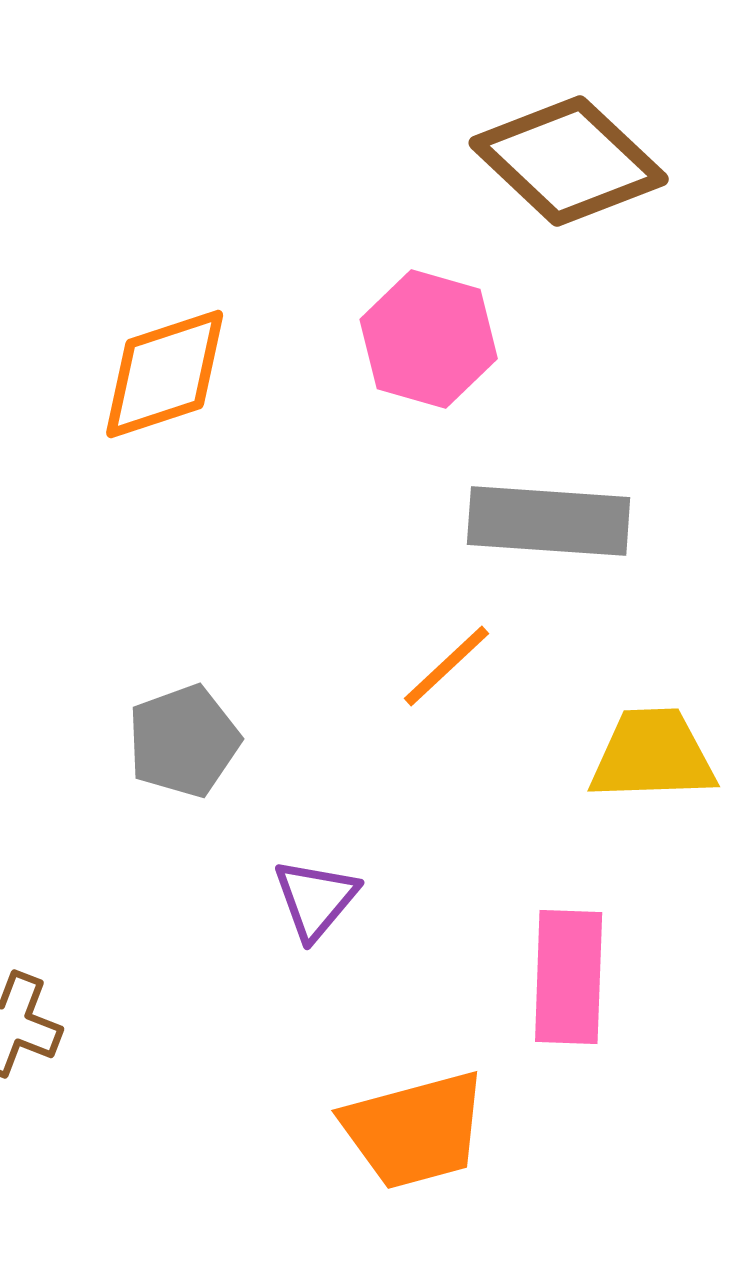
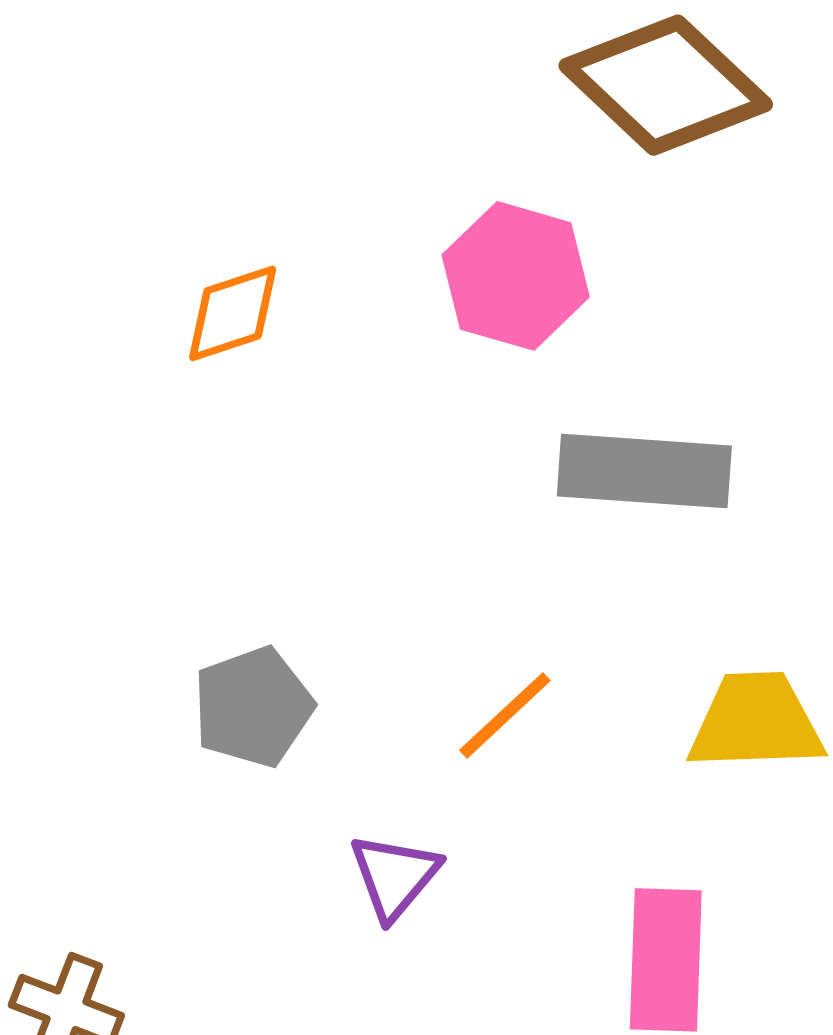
orange diamond: (165, 374) -> (233, 313), size x0.7
orange line: (447, 666) -> (505, 715), moved

